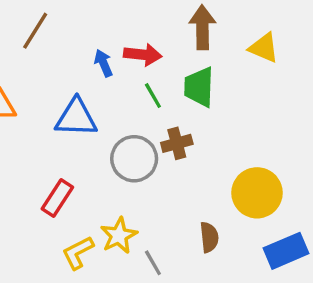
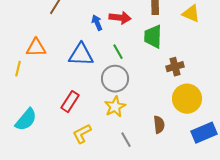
green line: (153, 96) -> (118, 52), moved
brown cross: (177, 143) -> (175, 67), moved
yellow star: (119, 235) -> (115, 107), moved

